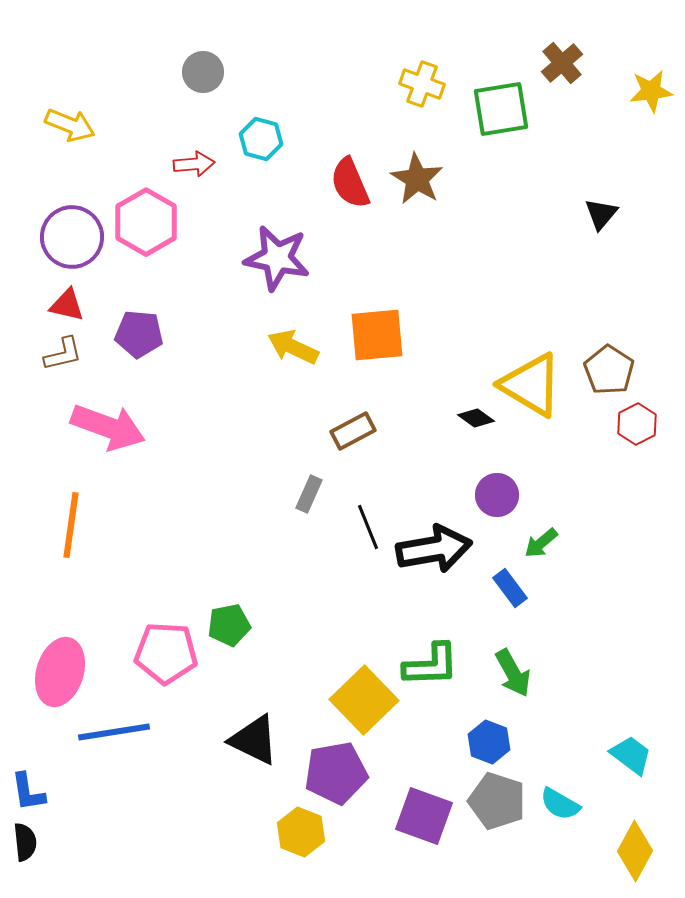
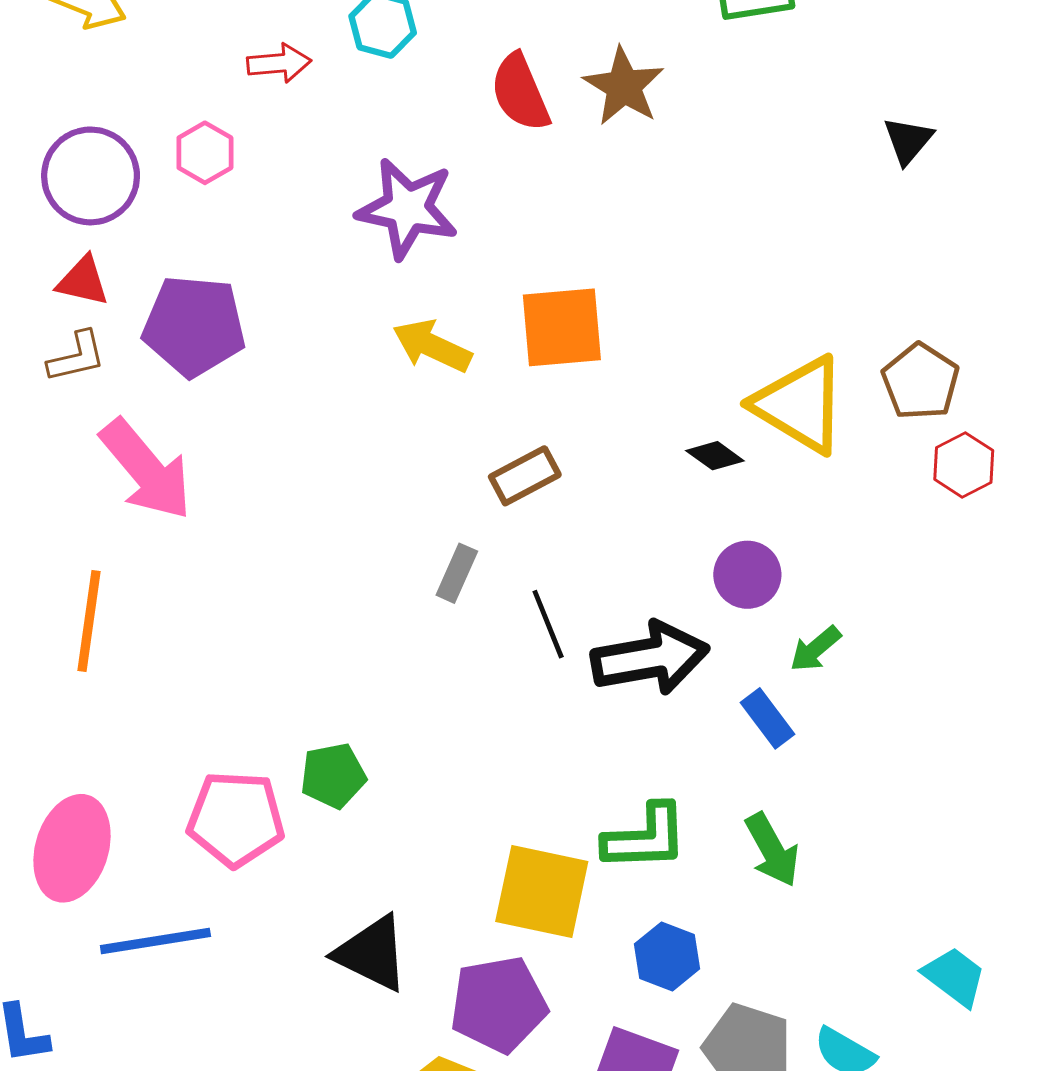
pink hexagon: (146, 222) -> (205, 153), size x0.6
purple pentagon: (139, 334) -> (194, 326), size x1.4
pink arrow: (108, 427) -> (146, 470), turned 30
yellow square: (364, 700) -> (542, 892), turned -34
blue hexagon: (489, 742) -> (667, 956), moved

